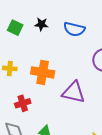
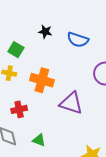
green square: (15, 28) -> (16, 50), moved

